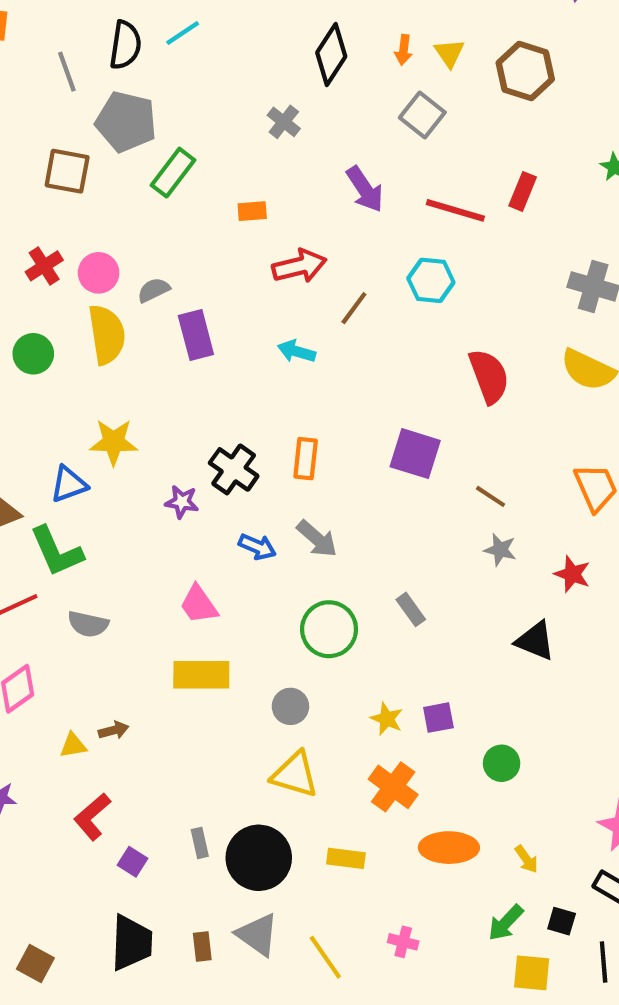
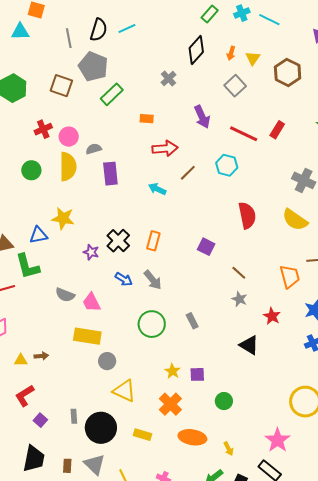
purple square: (415, 454) -> (206, 247), size x0.7
gray semicircle: (88, 624) -> (65, 295), moved
gray circle: (290, 706) -> (107, 361), moved

